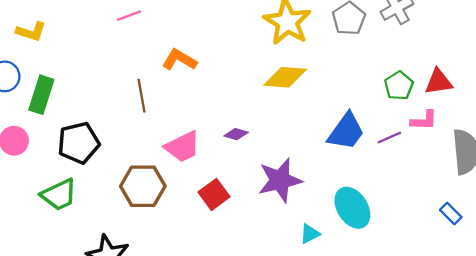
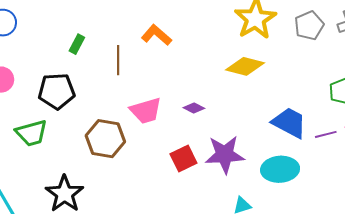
green rectangle: (41, 95) -> (77, 44), moved, size x0.6
blue trapezoid: (346, 132) -> (289, 123), turned -108
red square: (214, 194) -> (183, 159), moved
cyan ellipse: (352, 208) -> (280, 169), moved, turned -72

